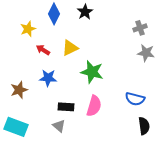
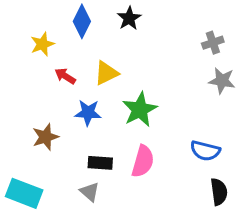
green star: (92, 72) -> (140, 110), turned 30
blue star: (48, 78) -> (88, 113), moved
brown star: (19, 90) -> (45, 137), moved

